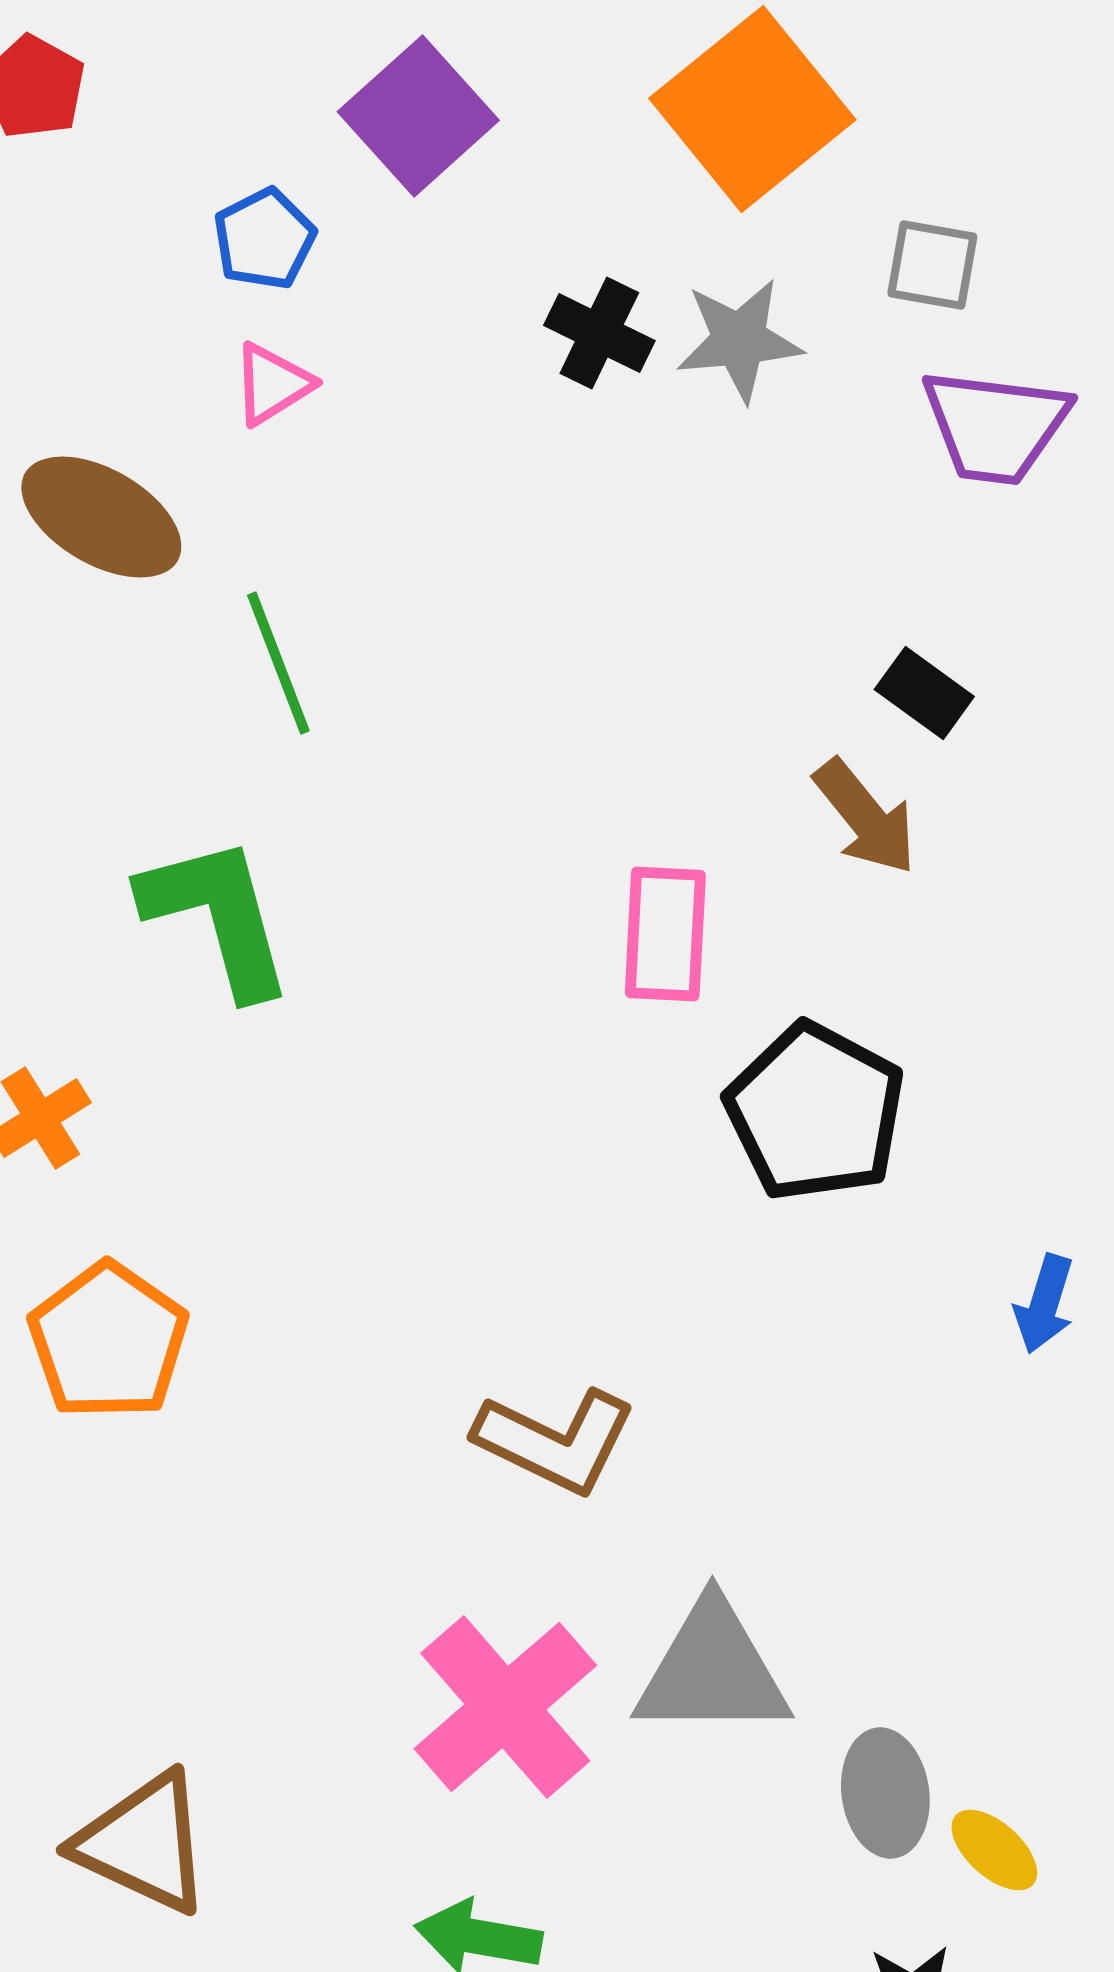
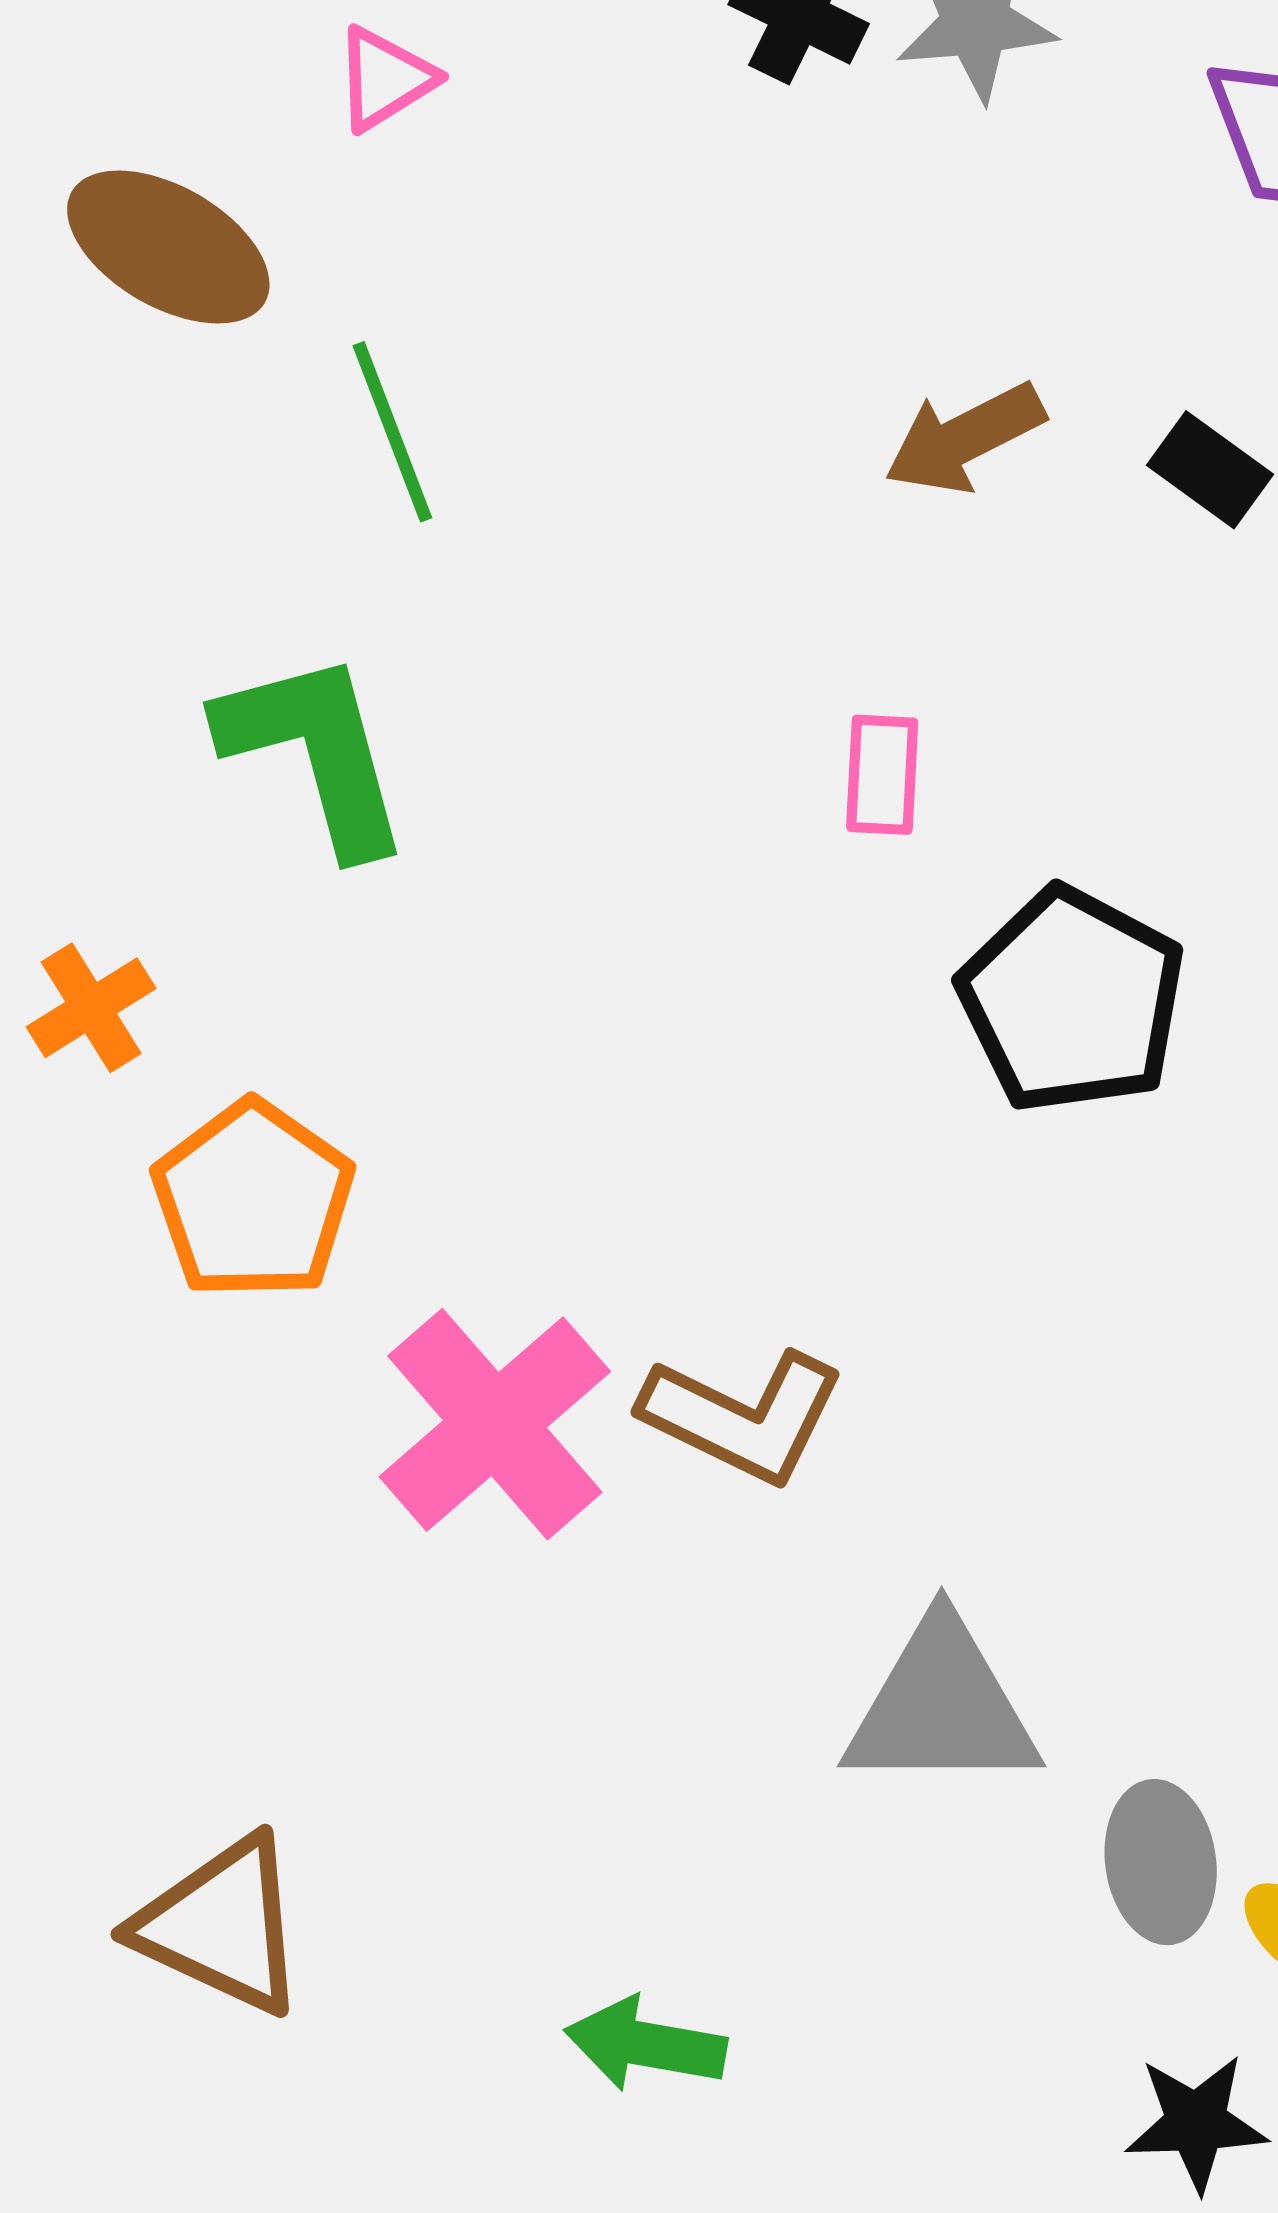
brown arrow: (865, 817) -> (964, 438), moved, turned 102
pink rectangle: (665, 934) -> (882, 775), size x0.7
orange pentagon: (108, 1341) -> (253, 1200), moved
pink cross: (505, 1707) -> (495, 1424), moved

